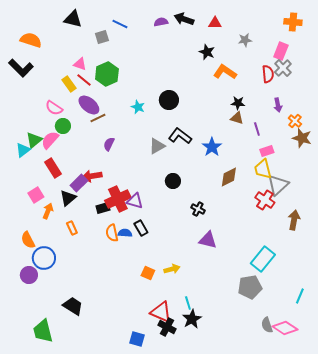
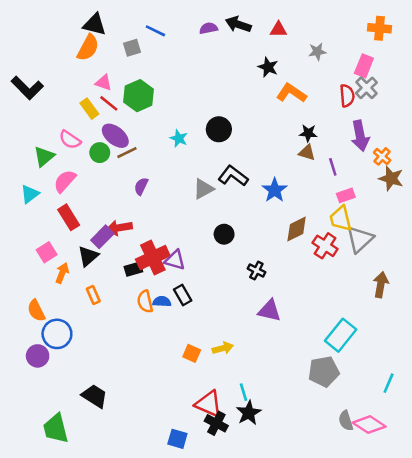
orange semicircle: (31, 40) -> (88, 48), moved, turned 100
purple arrow: (278, 105) -> (360, 136), size x1.6
green circle: (63, 126) -> (100, 153), moved
green triangle: (34, 140) -> (44, 156), moved
red cross: (265, 200) -> (325, 246), moved

